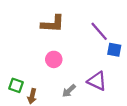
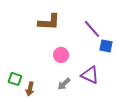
pink circle: (54, 59) -> (61, 55), moved

